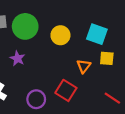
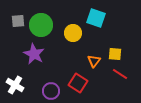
cyan square: (97, 34) -> (96, 18), moved
purple star: (17, 58) -> (34, 54), size x1.5
red line: (112, 98) -> (120, 74), moved

